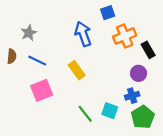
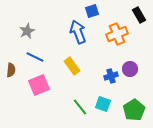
blue square: (108, 13) -> (92, 11), moved
black rectangle: (148, 50) -> (139, 15), moved
brown semicircle: (12, 56) -> (11, 70), moved
blue cross: (132, 96) -> (111, 76), moved

